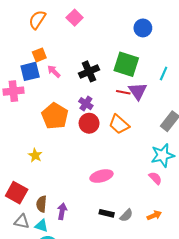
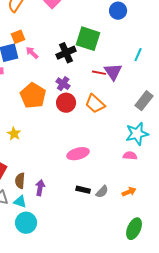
green square: (126, 64) -> (88, 39), moved
pink semicircle: (155, 178) -> (130, 156), turned -40

